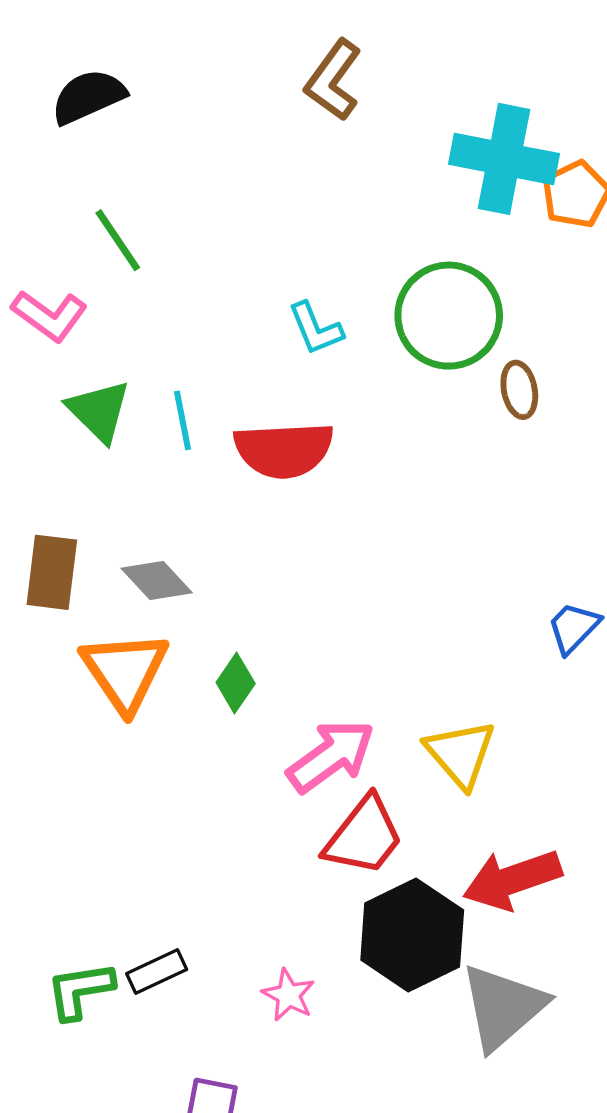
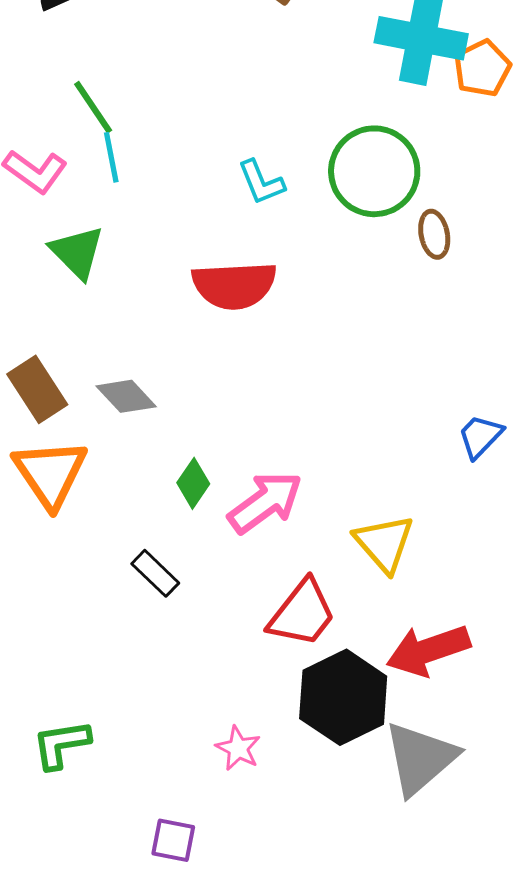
cyan line: (183, 420) -> (111, 157), moved
brown rectangle: (52, 572) -> (37, 389), turned -40
orange triangle: (125, 671) -> (50, 473), moved
pink arrow: (331, 756) -> (265, 502), moved
black rectangle: (157, 972) -> (155, 573), moved, turned 69

